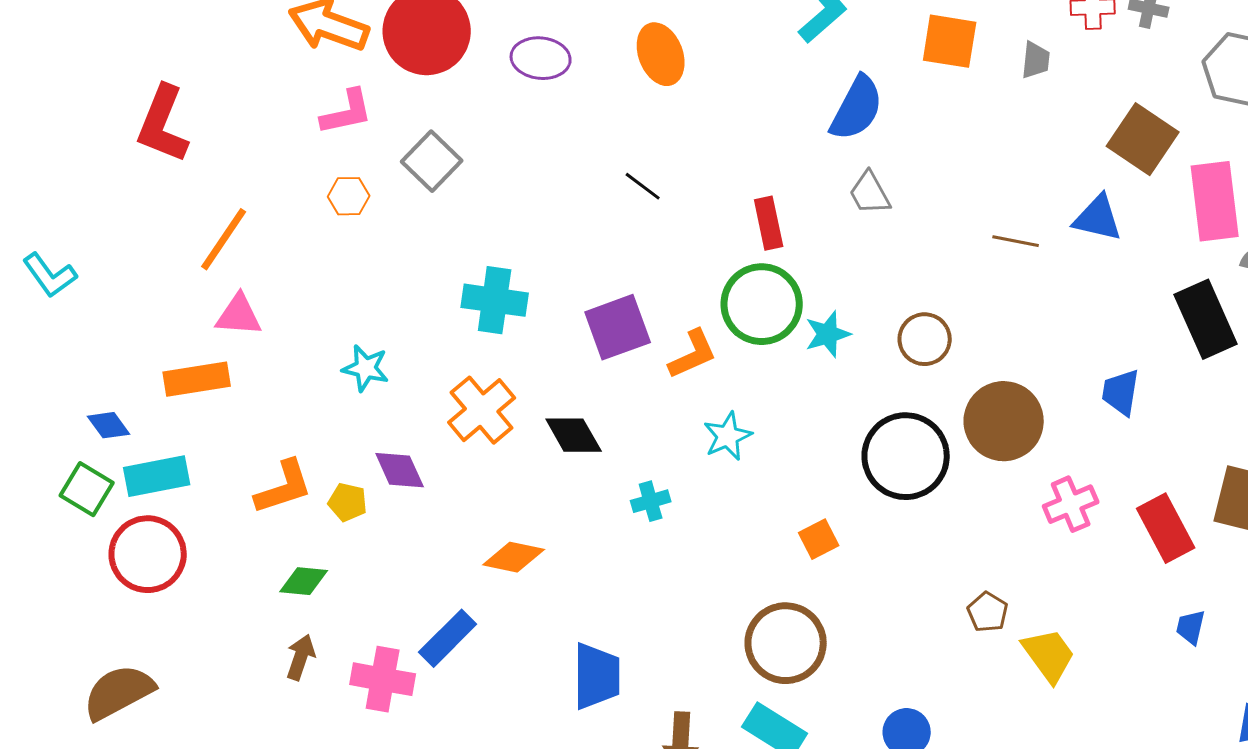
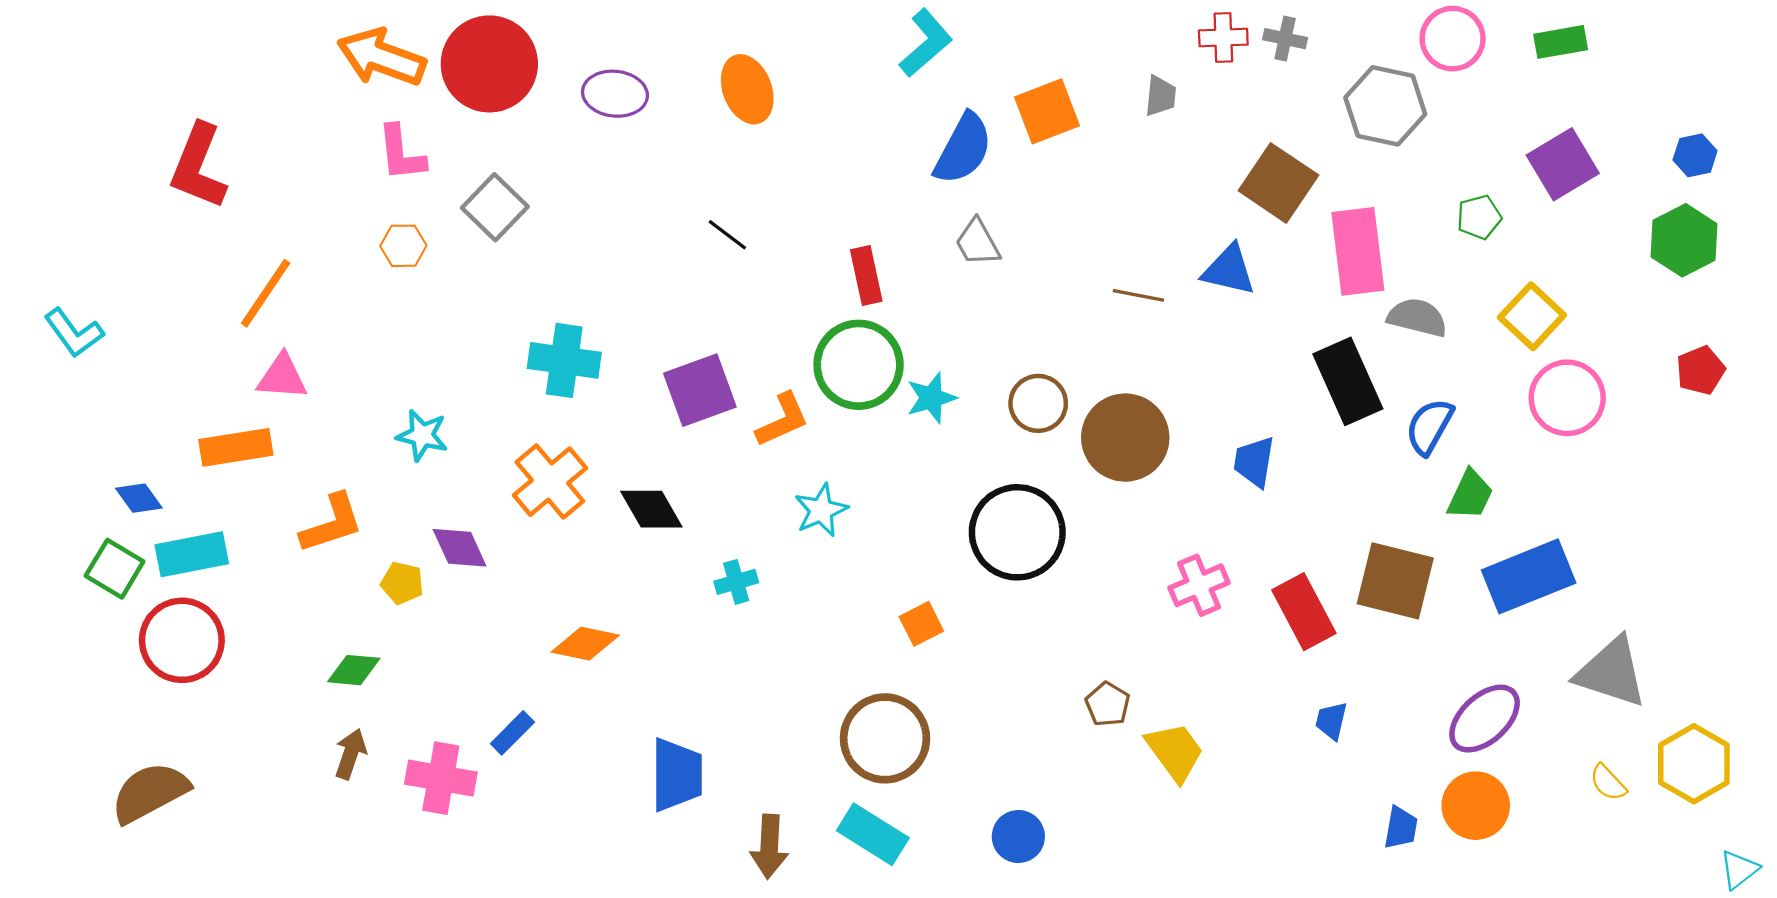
orange square: (950, 41) -> (1047, 111), moved, turned -30
pink L-shape: (347, 112) -> (401, 153), turned 96
brown circle: (1004, 421) -> (1125, 438), moved
orange L-shape: (284, 487) -> (332, 524), moved
blue rectangle: (448, 638) -> (512, 733), size x0.7

